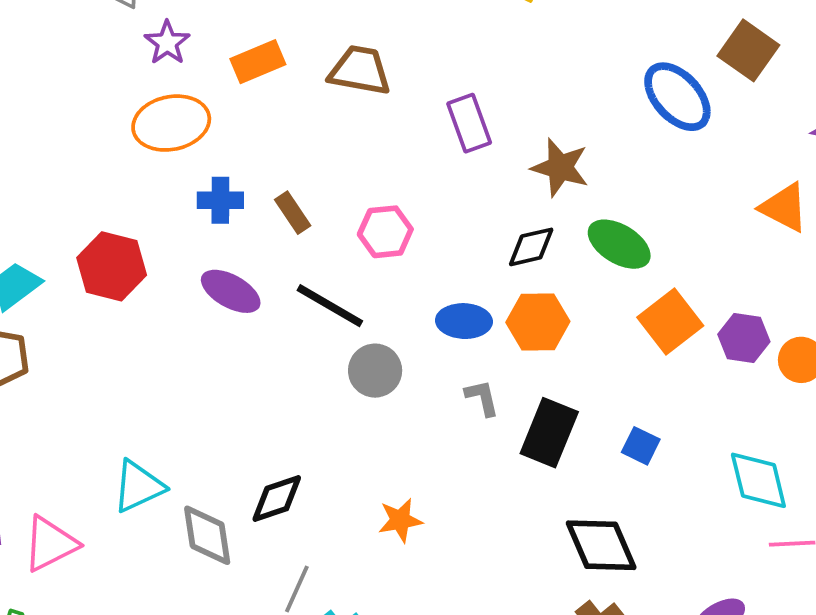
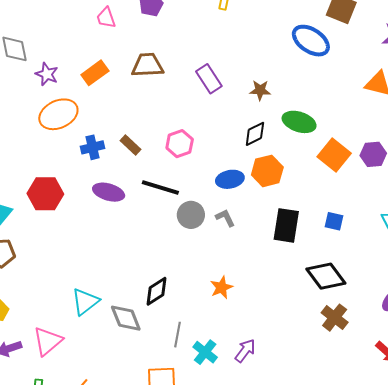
brown star: (560, 167) -> (260, 90), size x0.7
gray L-shape: (482, 398) -> (225, 218), moved

